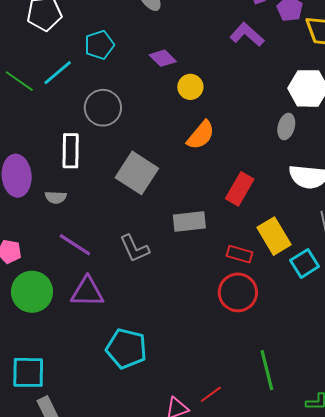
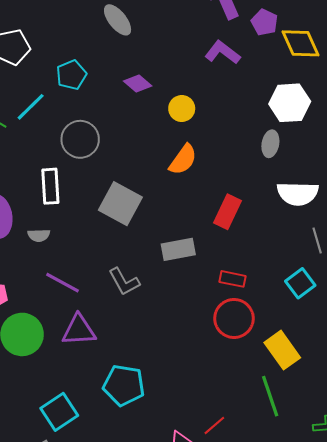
yellow circle: (190, 87) -> (182, 109), moved
yellow rectangle: (274, 236) -> (282, 350), moved
cyan square: (28, 372) -> (59, 412), moved, turned -30

